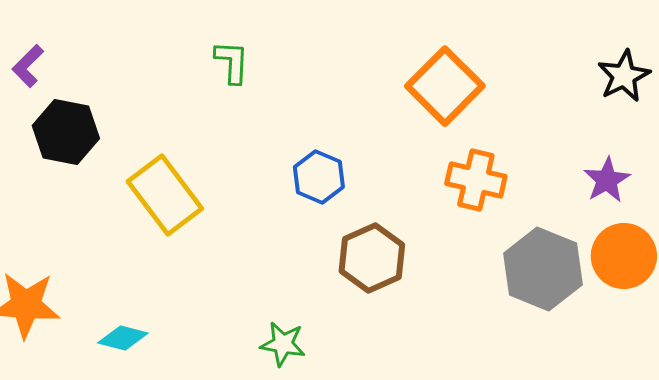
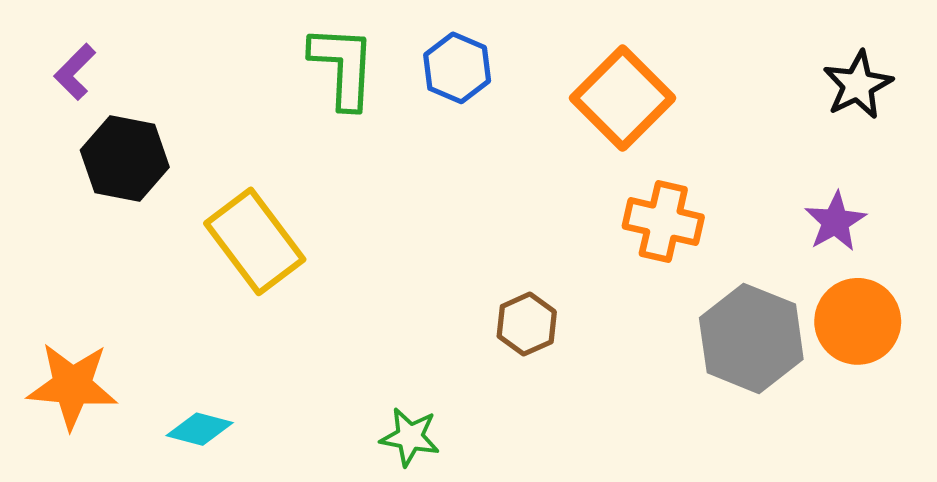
green L-shape: (232, 62) -> (343, 67), size x1.5
blue hexagon: (319, 177) -> (457, 68), moved
brown hexagon: (372, 258) -> (527, 324), size x0.7

